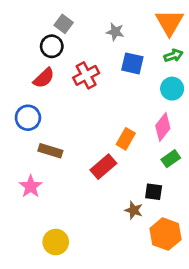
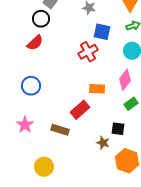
red cross: (86, 75) -> (88, 52), moved
blue circle: (28, 118) -> (31, 86), moved
orange rectangle: (126, 139) -> (97, 89), turned 63
brown rectangle: (50, 151) -> (60, 130), moved

